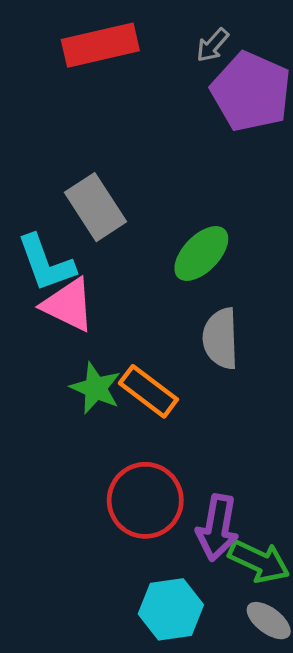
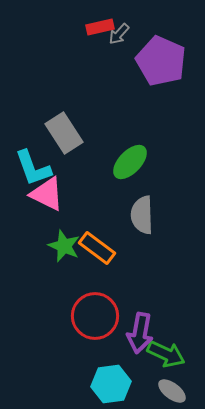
red rectangle: (100, 45) -> (100, 27), moved, size x0.6
gray arrow: (213, 45) -> (119, 34), moved

